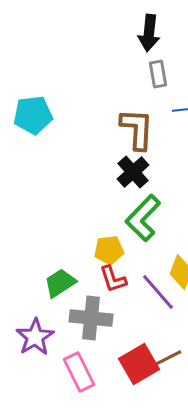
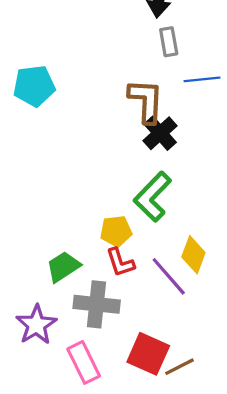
black cross: (133, 172) -> (160, 133), moved
brown line: (168, 358) -> (179, 367), moved
red square: (139, 364) -> (148, 354), turned -36

